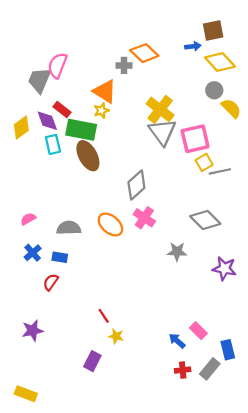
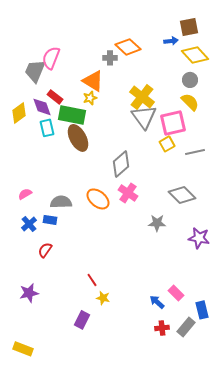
yellow semicircle: (231, 108) -> (190, 102), moved
yellow square: (204, 162) -> (167, 144), moved
blue rectangle: (60, 257) -> (50, 220), moved

